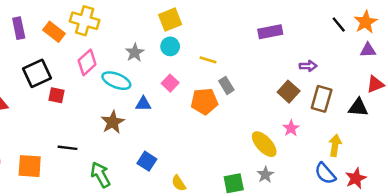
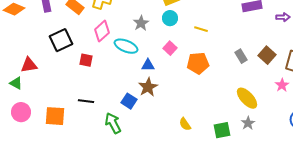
purple arrow: (308, 66) -> (283, 17), moved
gray rectangle: (226, 85) -> (241, 56), moved
red square: (57, 95) -> (86, 60), moved
brown star: (113, 122) -> (148, 87), moved
pink star: (291, 128) -> (282, 85), moved
blue square: (147, 161) -> (129, 101), moved
yellow semicircle: (179, 183) -> (185, 124), moved

